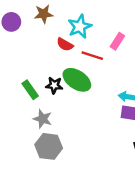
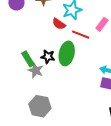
green ellipse: (77, 80) -> (67, 53), turned 65
gray star: (43, 119) -> (36, 70), moved

